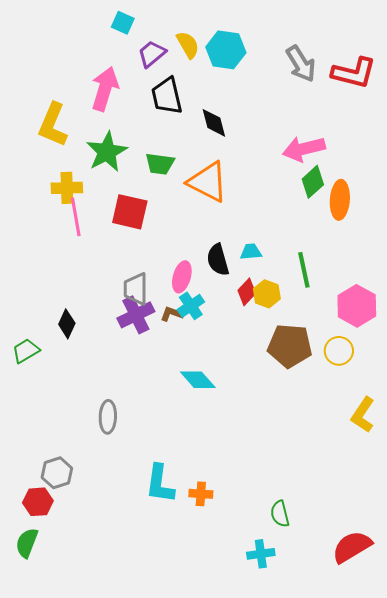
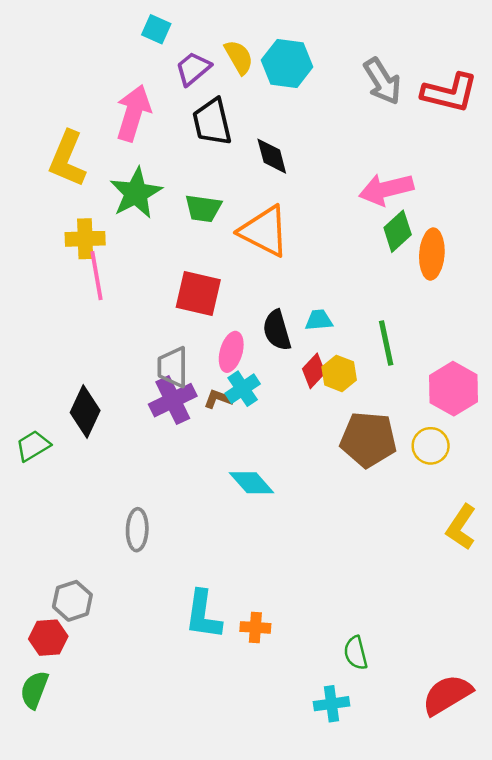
red square: (130, 212) -> (198, 293), moved
black diamond: (67, 324) -> (85, 412), size x1.4

